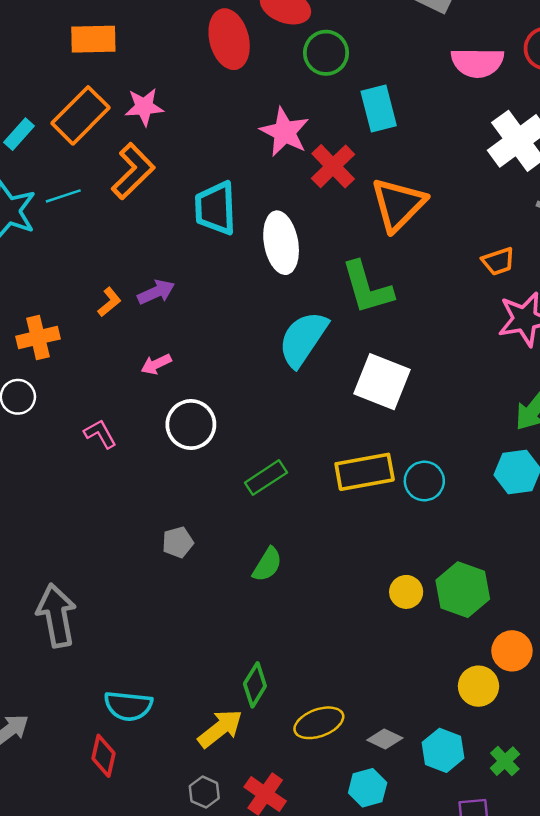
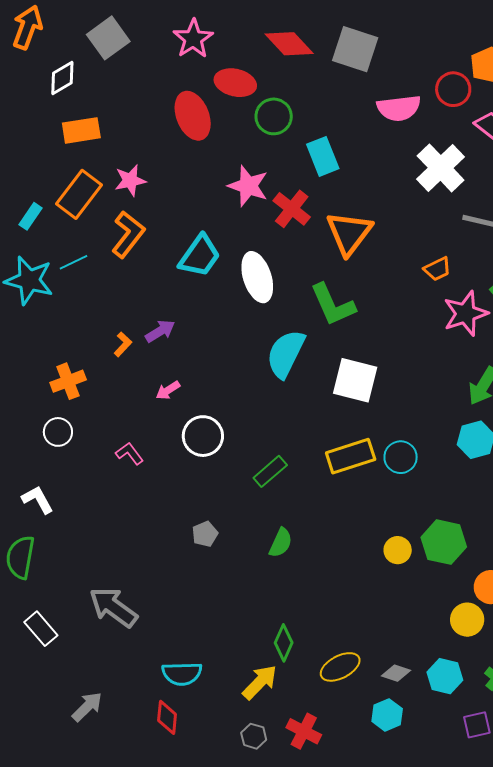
cyan trapezoid: (215, 208) -> (200, 256), turned -135
gray arrow: (57, 615) -> (113, 607), turned -36

